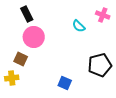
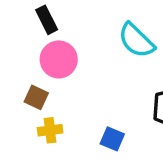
cyan semicircle: (79, 26) -> (136, 40), size x1.6
yellow cross: (12, 78) -> (50, 130), moved

